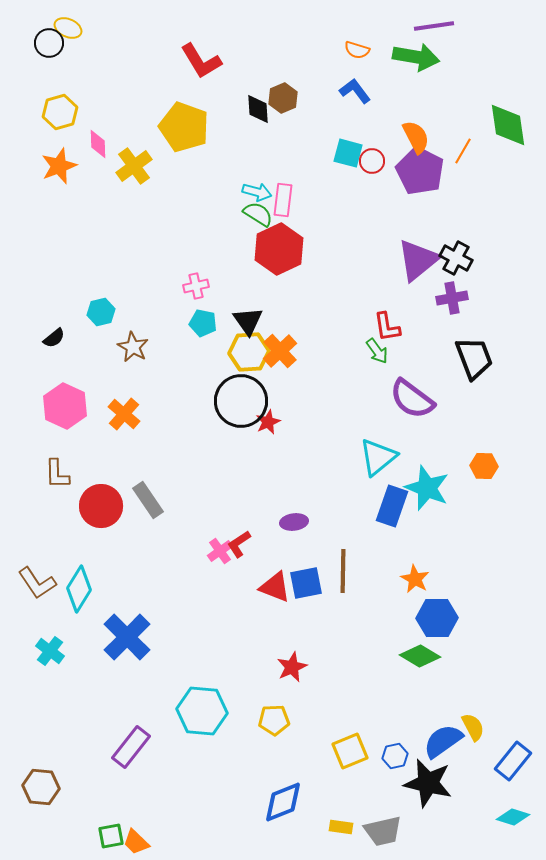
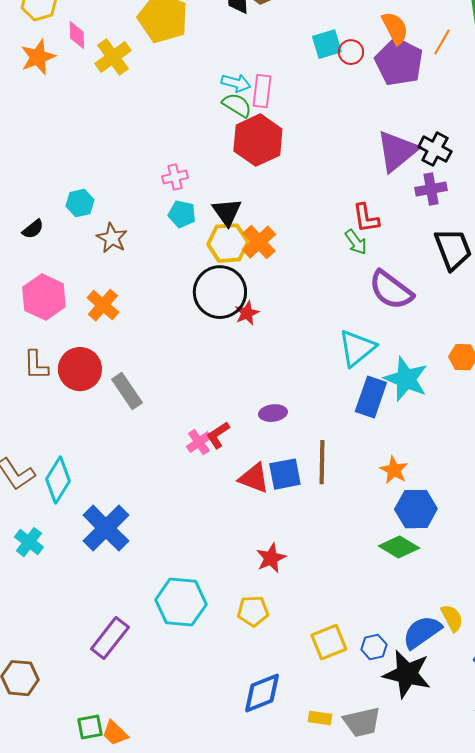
cyan square: (348, 153) -> (327, 44), turned -32
red circle: (101, 506) -> (80, 369), moved

